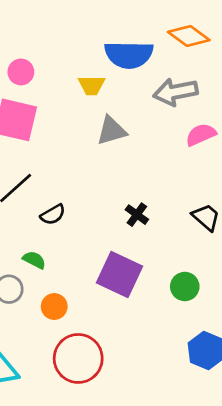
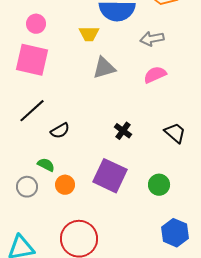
gray arrow: (175, 92) -> (152, 39), size x0.7
pink semicircle: (201, 135) -> (155, 75), moved
orange circle: (54, 307) -> (65, 185), moved

